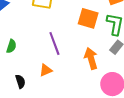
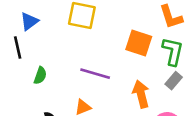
purple line: (54, 43) -> (95, 74), turned -55

